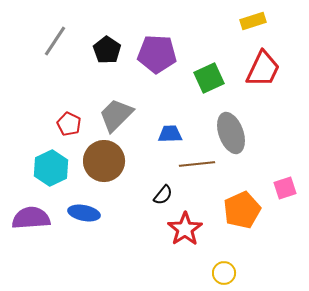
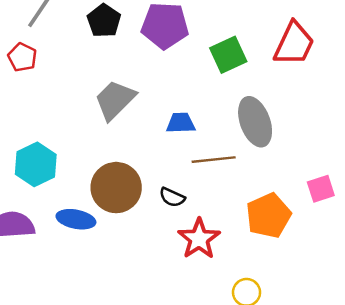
red pentagon: (69, 124) -> (22, 57), moved
brown circle: (104, 161) -> (116, 188), moved
black semicircle: (163, 195) -> (172, 197), turned 75

